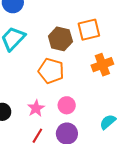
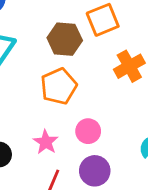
orange pentagon: (51, 71) -> (59, 86), turned -30

